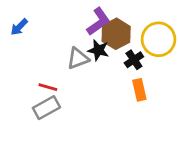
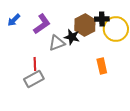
purple L-shape: (98, 22) -> (42, 24), moved
black cross: (134, 60) -> (102, 19), moved, turned 32
red line: (48, 87) -> (35, 64), turned 72

